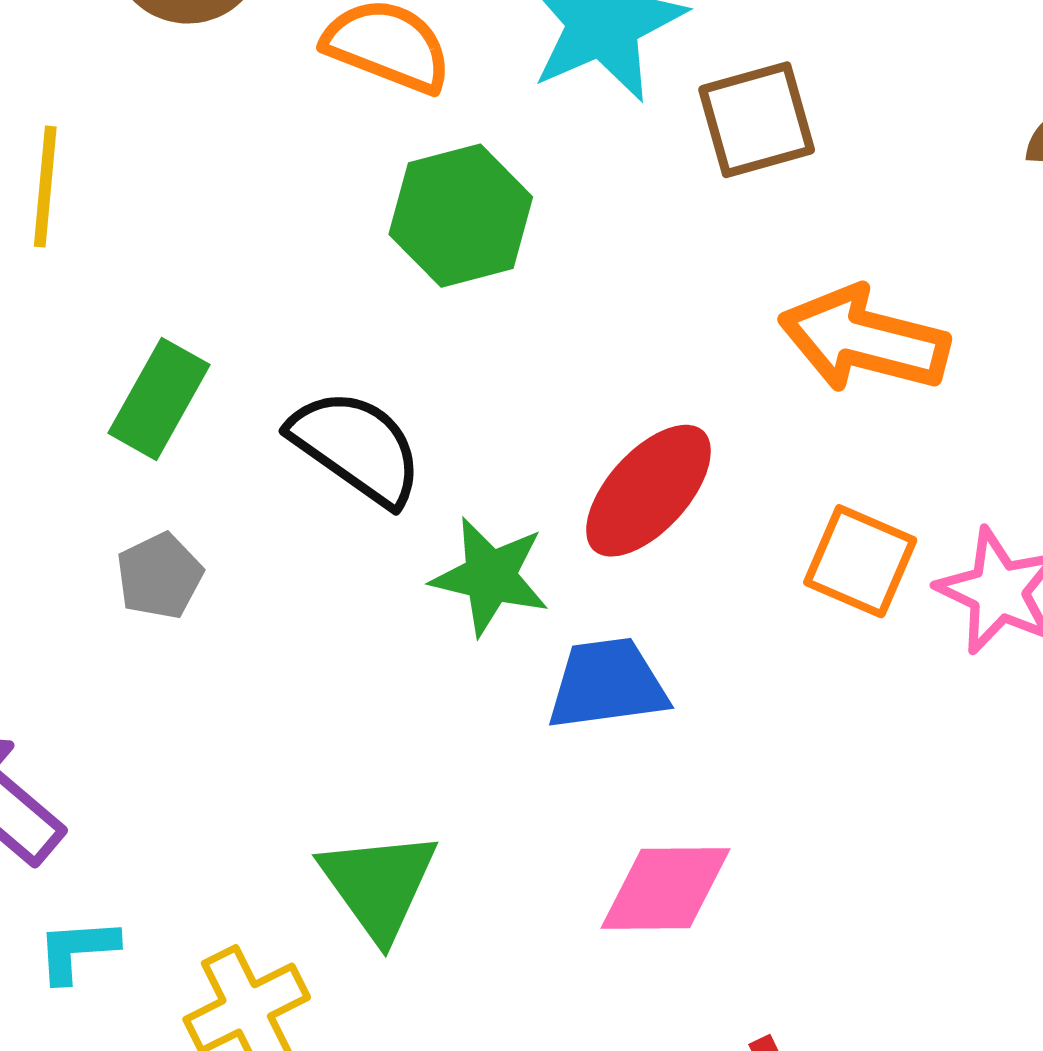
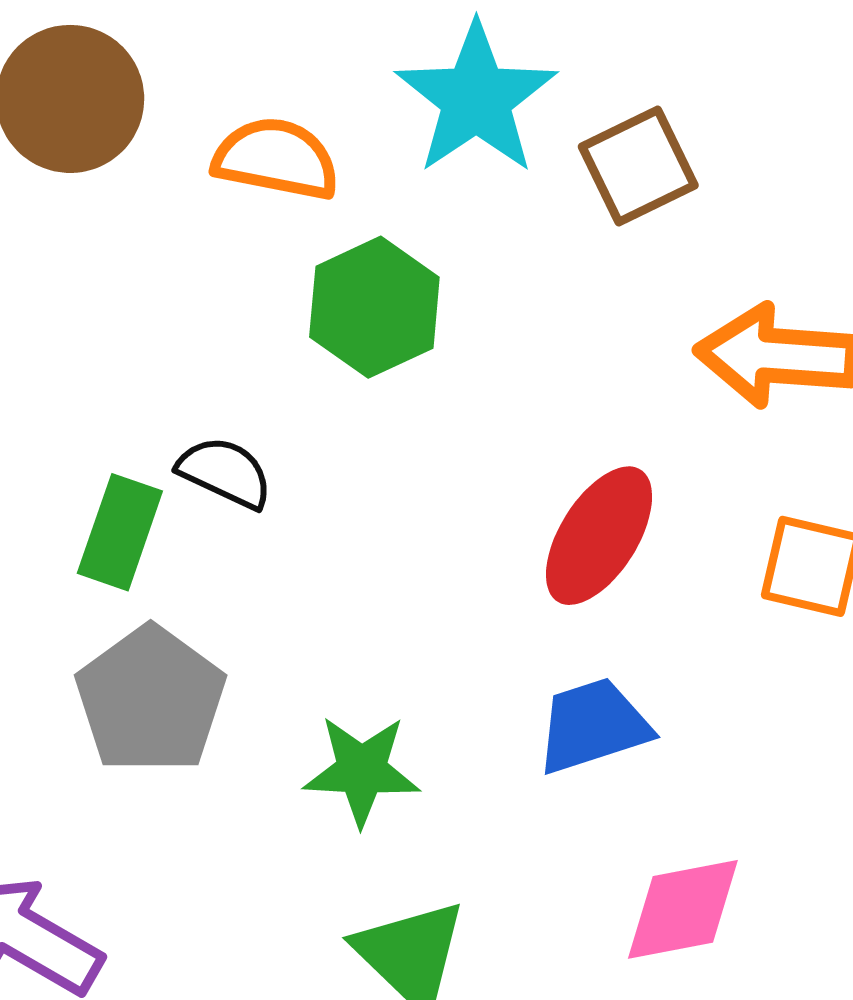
black semicircle: (357, 447) -> (225, 473), moved, size x0.7
gray pentagon: (160, 576) -> (151, 700), size x1.8
green star: (490, 576) -> (362, 770), moved

